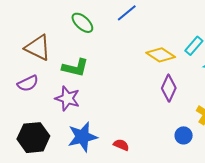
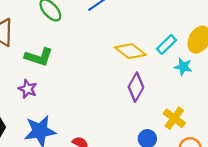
purple star: (67, 98) -> (28, 89), size x0.7

